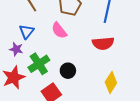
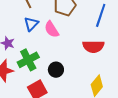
blue triangle: (27, 32) -> (31, 24), moved

